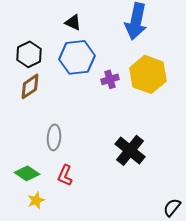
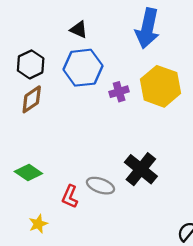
gray ellipse: (54, 137) -> (100, 186), moved, turned -75
green diamond: (27, 173) -> (28, 173), moved

